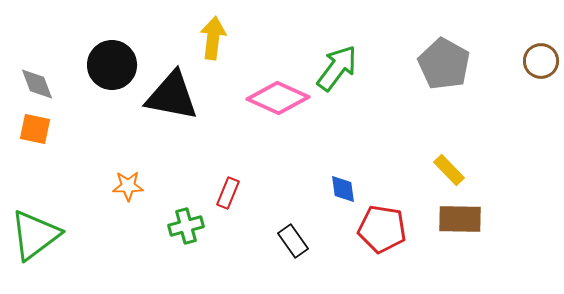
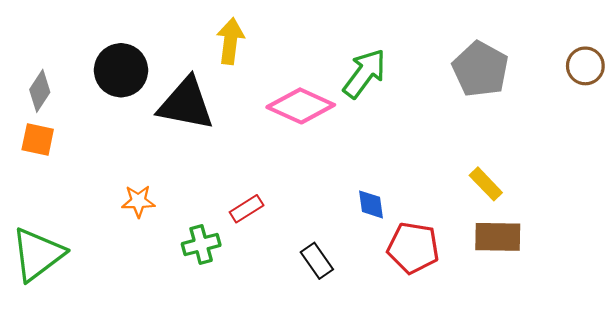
gray diamond: (37, 84) -> (40, 91), turned 54
red rectangle: (228, 193) -> (247, 209), turned 36

